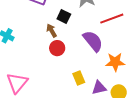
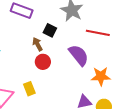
red line: (112, 19) -> (98, 33), turned 30
yellow rectangle: (79, 78) -> (29, 89), moved

